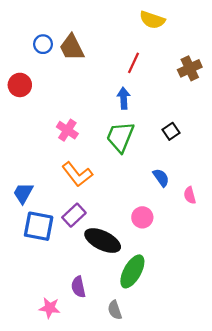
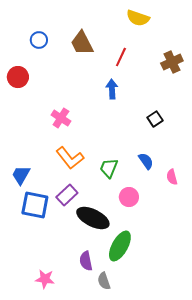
brown trapezoid: (72, 47) -> (82, 43), moved
green trapezoid: (120, 137) -> (109, 168), moved, size x0.7
purple semicircle: (78, 287) -> (86, 261), moved

